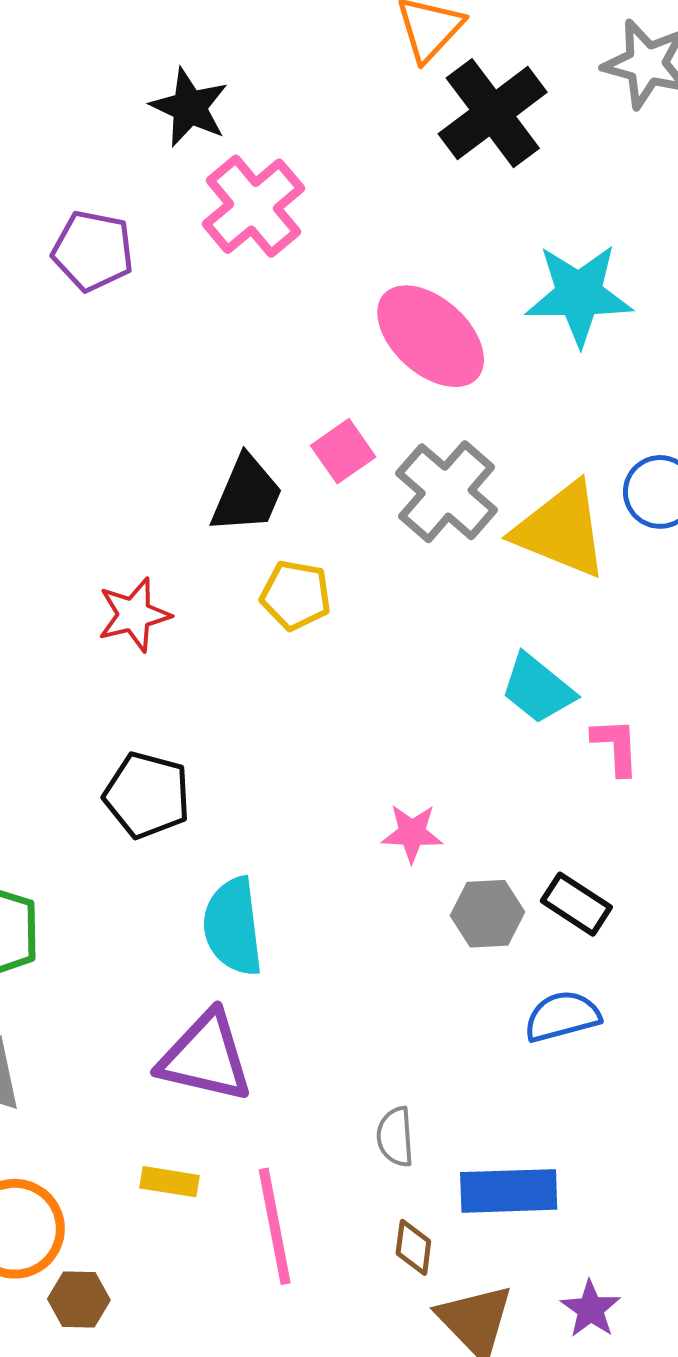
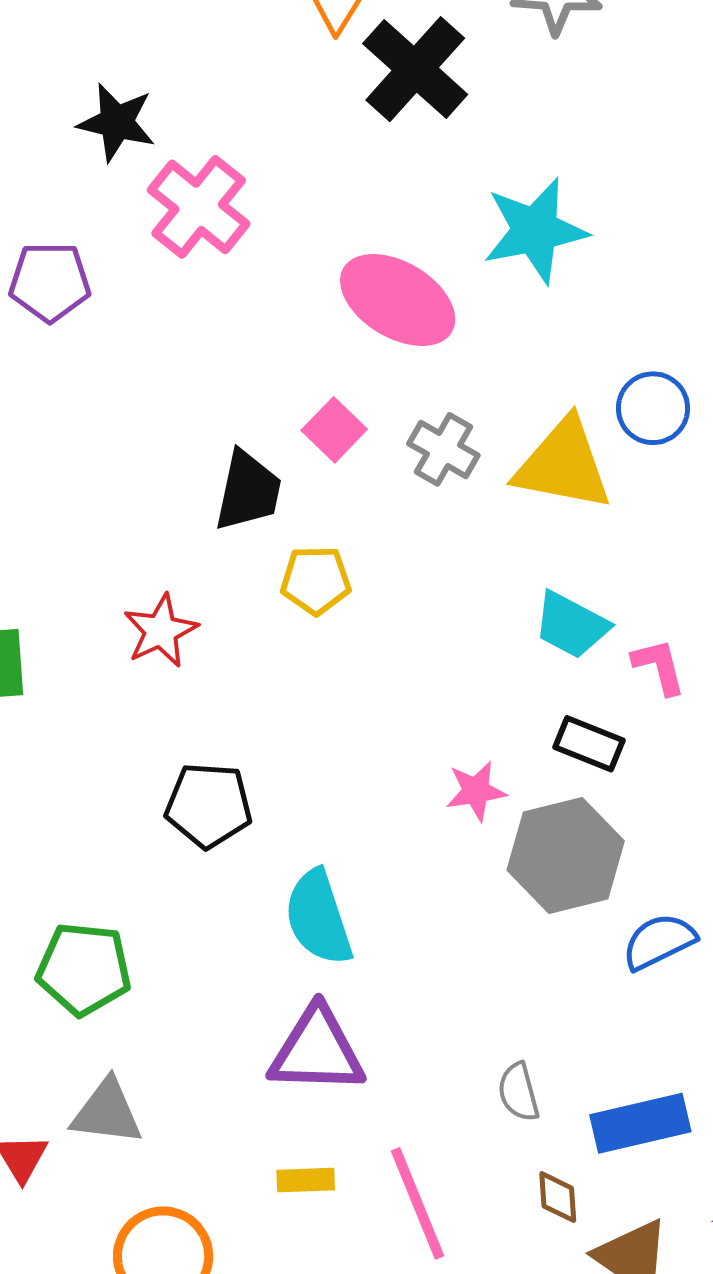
gray cross: (447, 492) -> (443, 449), size x0.7
black rectangle: (576, 904) -> (589, 744), moved
gray hexagon: (487, 914) -> (566, 855), size x1.6

